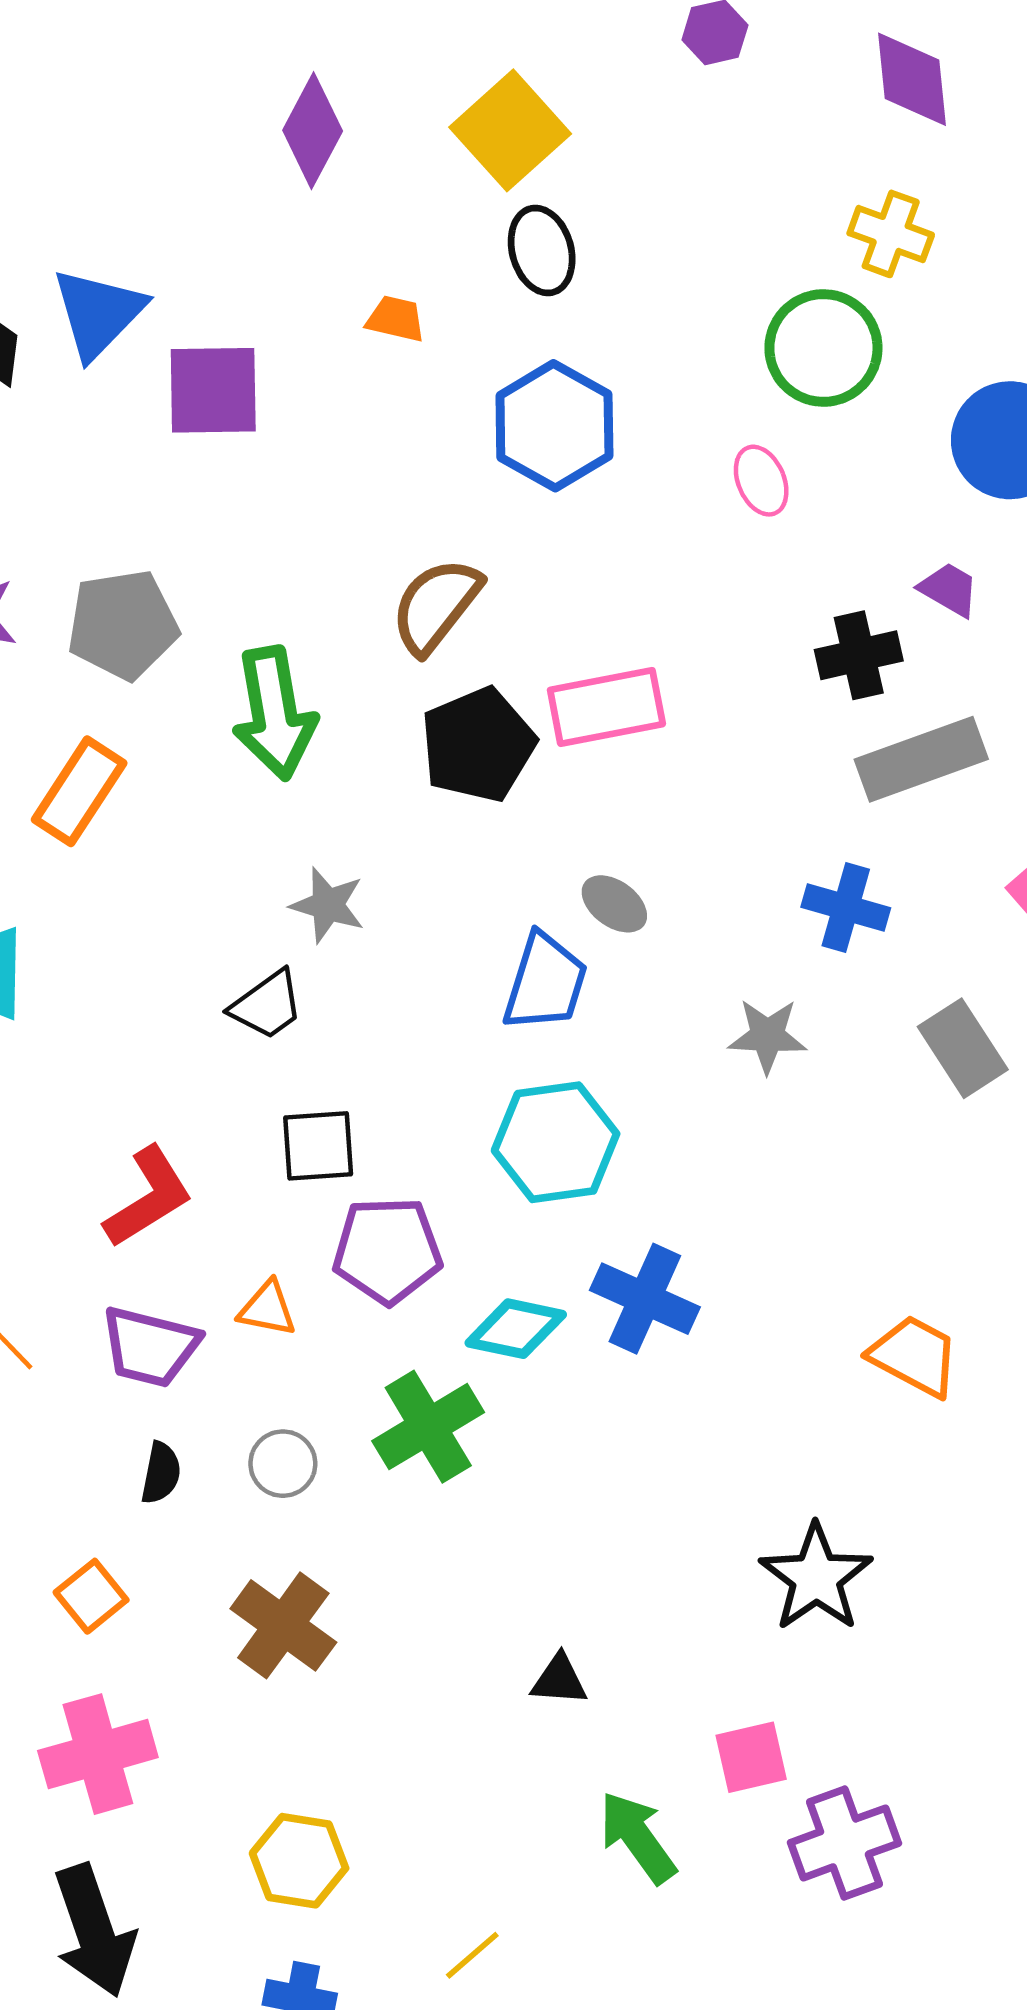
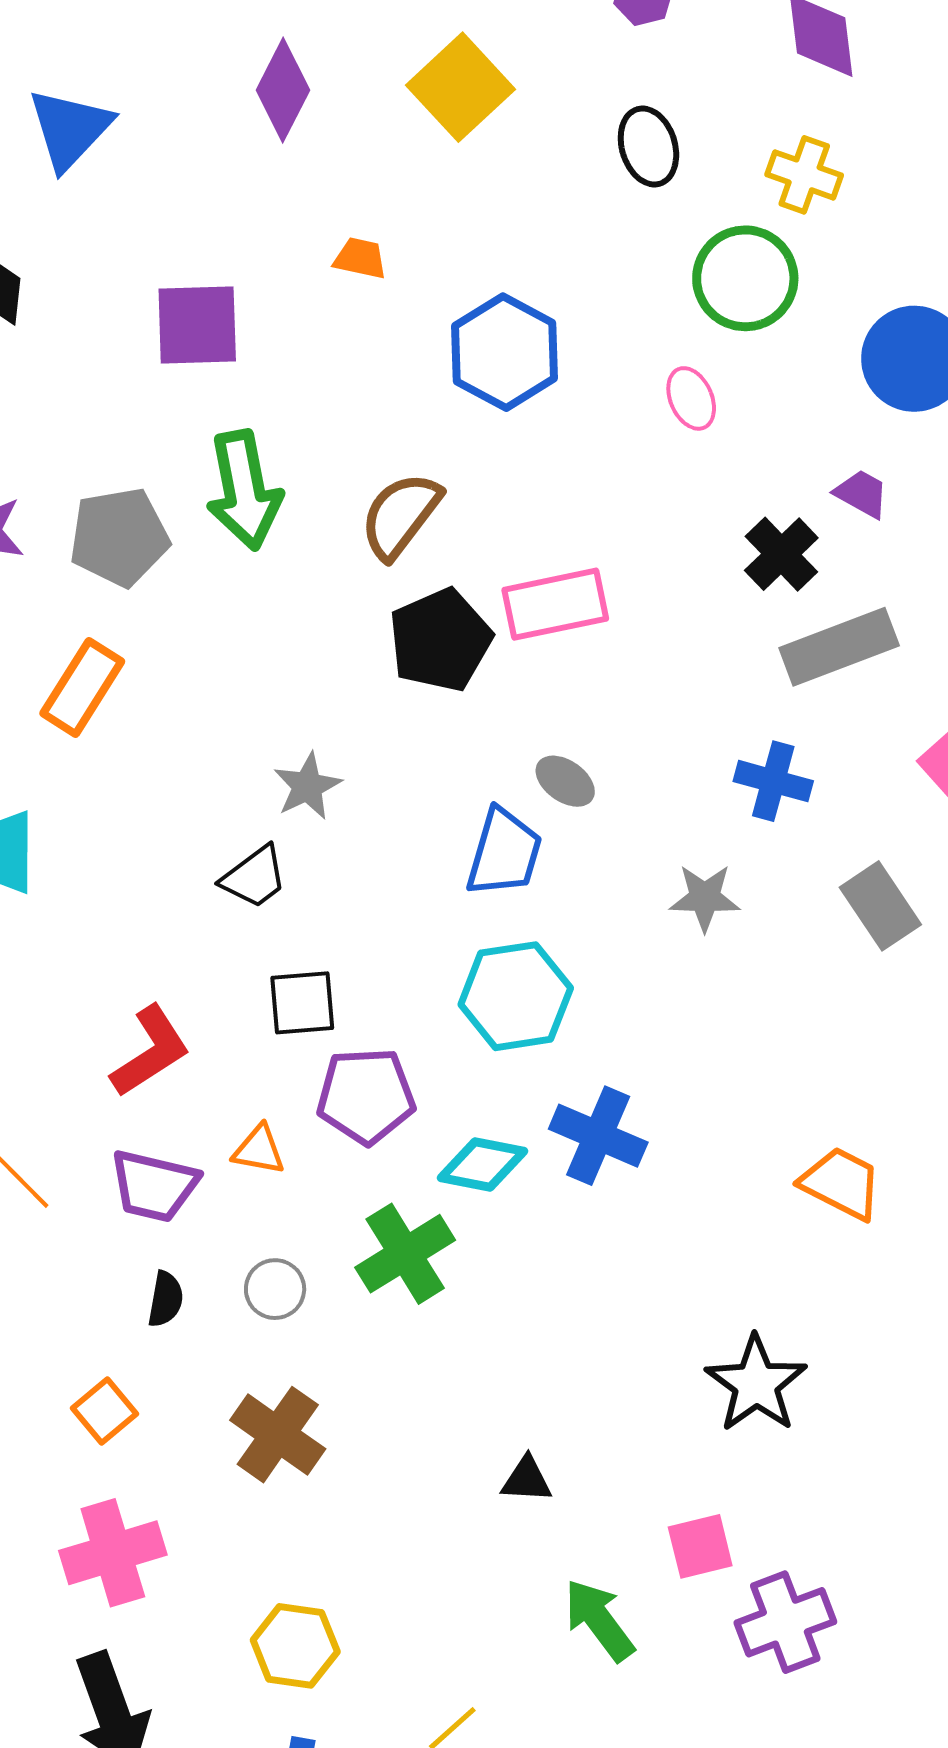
black ellipse: (542, 250) -> (648, 146), moved
blue triangle: (98, 313) -> (70, 129), moved
black cross: (859, 655) -> (781, 554), turned -30
green arrow: (274, 713) -> (244, 490), moved
gray star: (328, 905) -> (307, 786), turned 30

